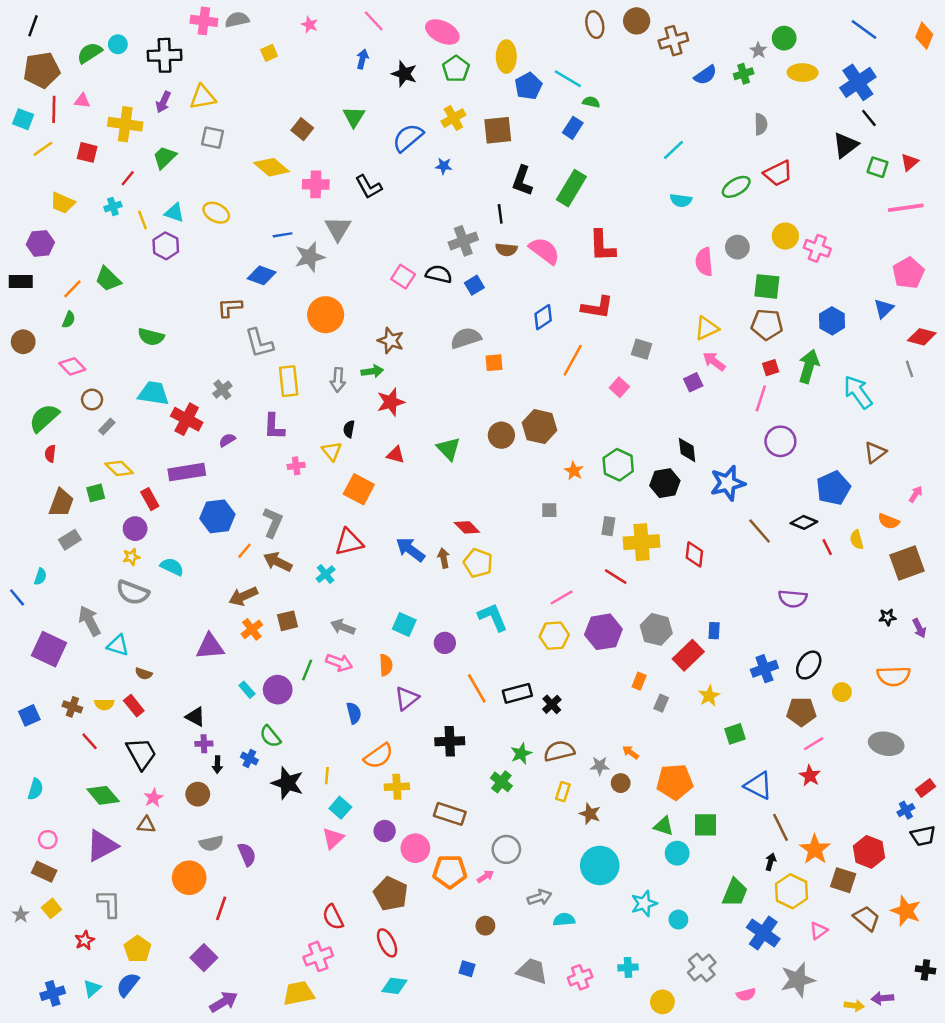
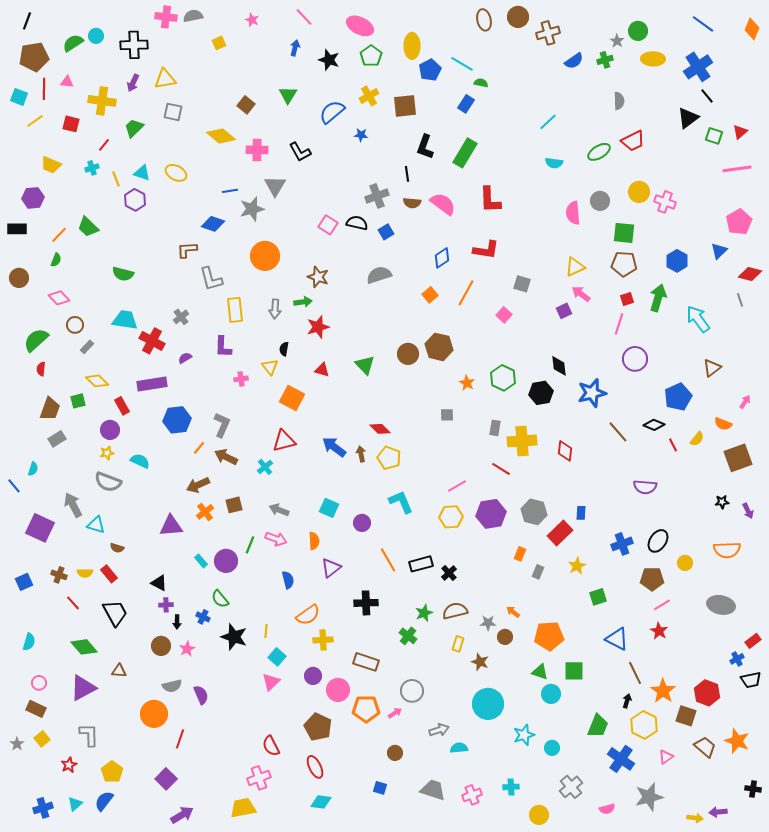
orange square: (494, 363) -> (430, 295), moved, turned -35
yellow semicircle: (857, 540) -> (697, 439), turned -126
pink star: (153, 798) -> (187, 649), moved

